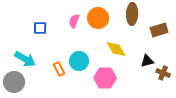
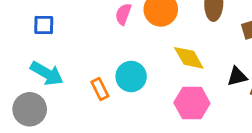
blue square: (40, 28) -> (44, 25), moved
pink hexagon: (105, 78) -> (192, 103), moved

